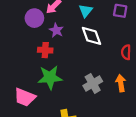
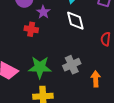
green star: (50, 77) -> (40, 67), moved
orange arrow: (121, 83) -> (96, 79), moved

